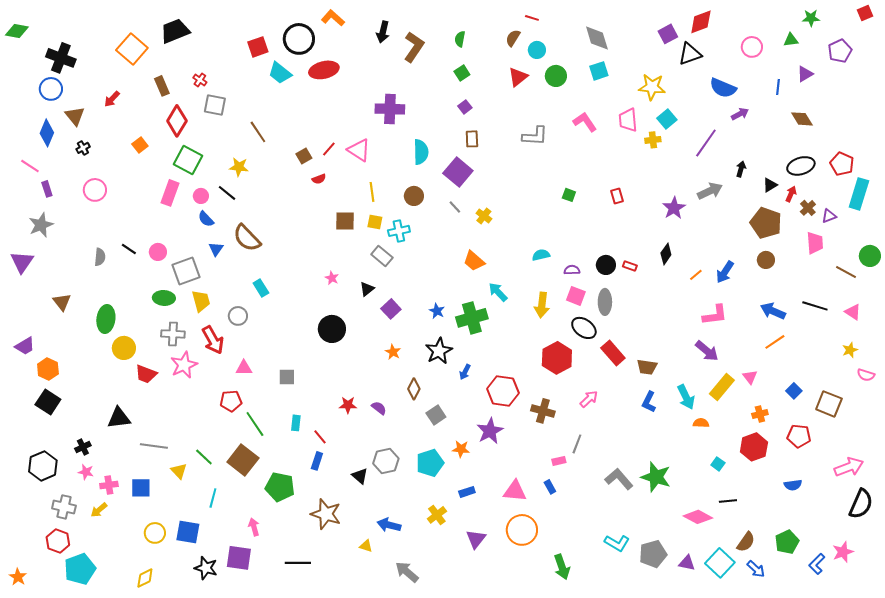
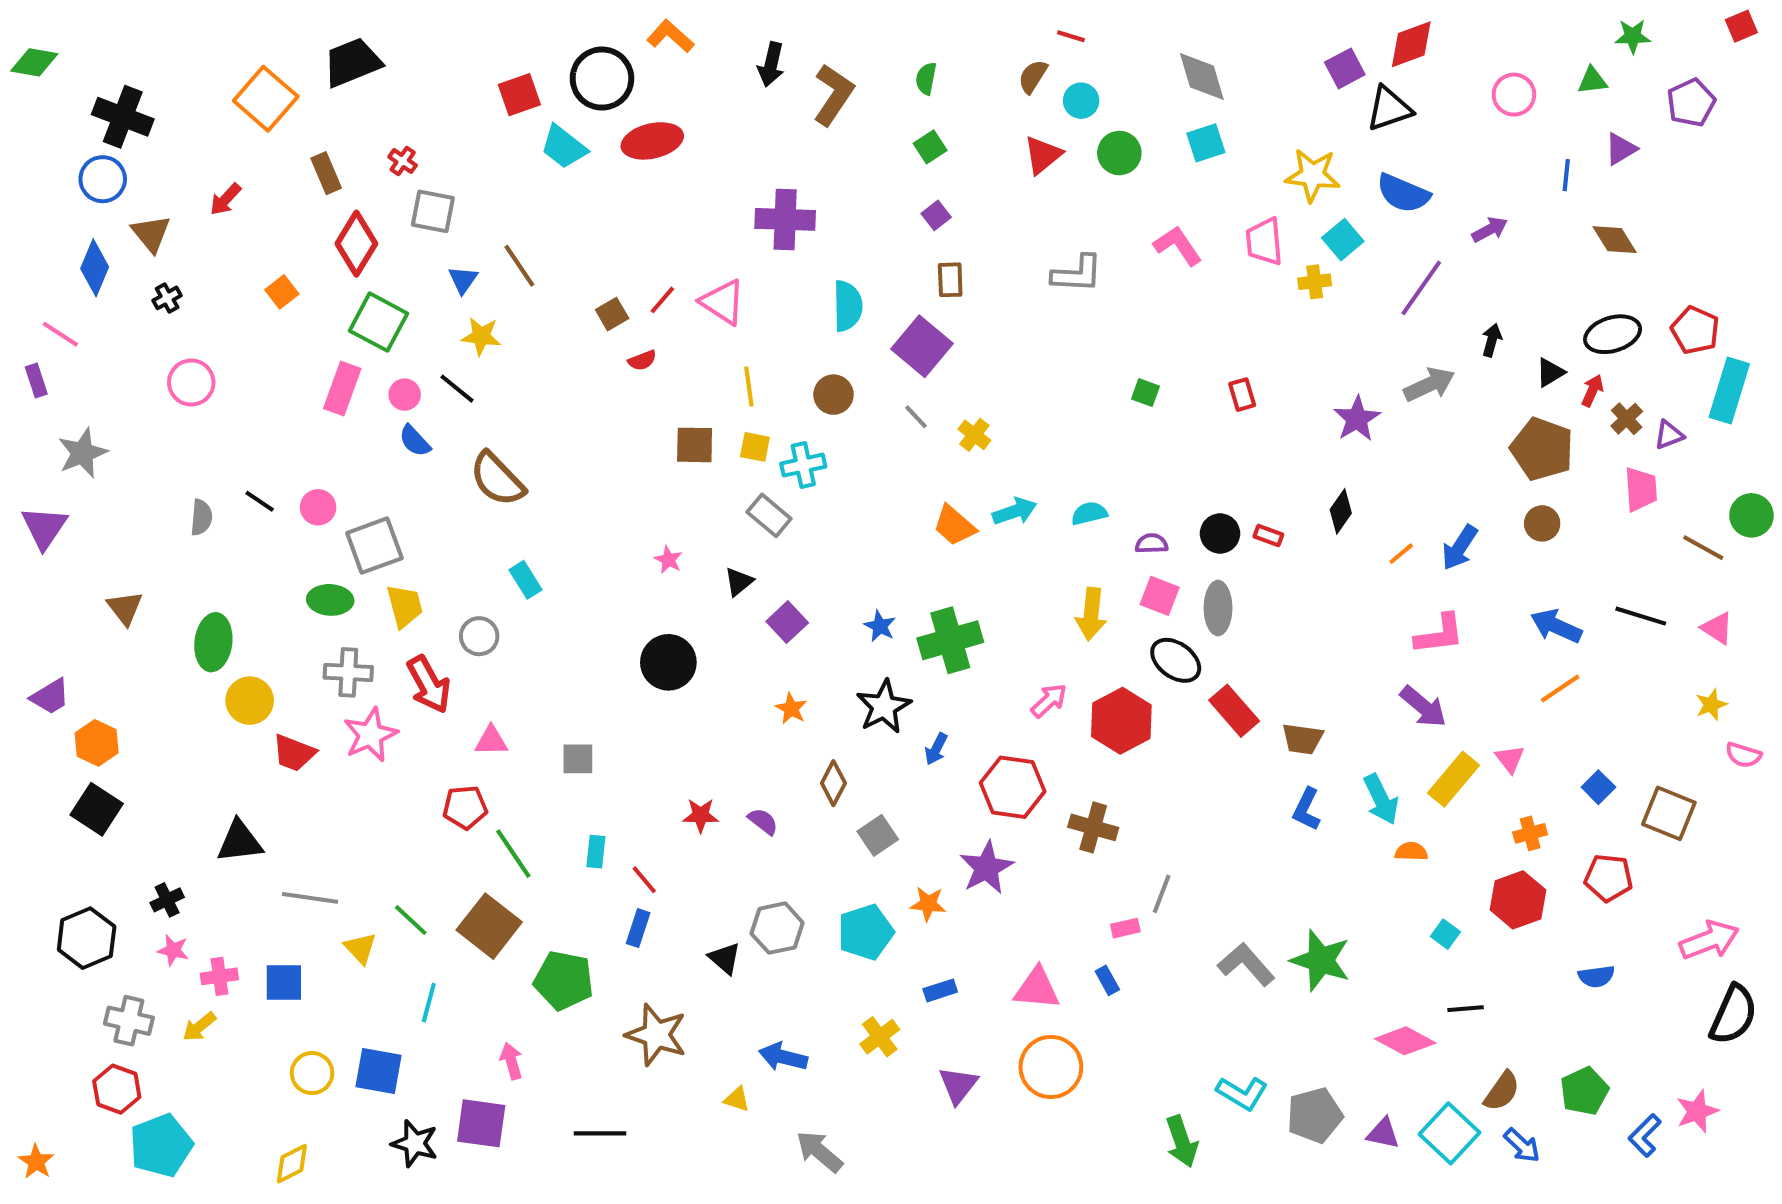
blue semicircle: (723, 88) -> (1403, 193), moved
purple rectangle: (47, 189) -> (36, 380), moved
blue triangle: (216, 249) -> (463, 280), moved
cyan arrow: (498, 292) -> (1015, 511), moved, turned 115
pink arrow: (589, 399) -> (1049, 701), moved
green arrow: (562, 567) -> (1182, 1141), moved

